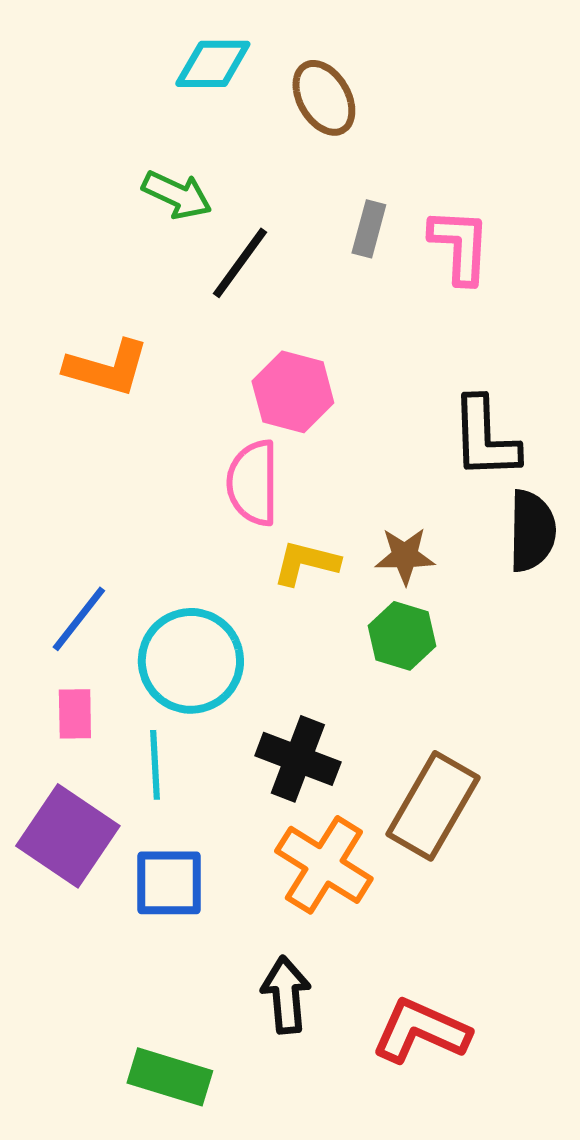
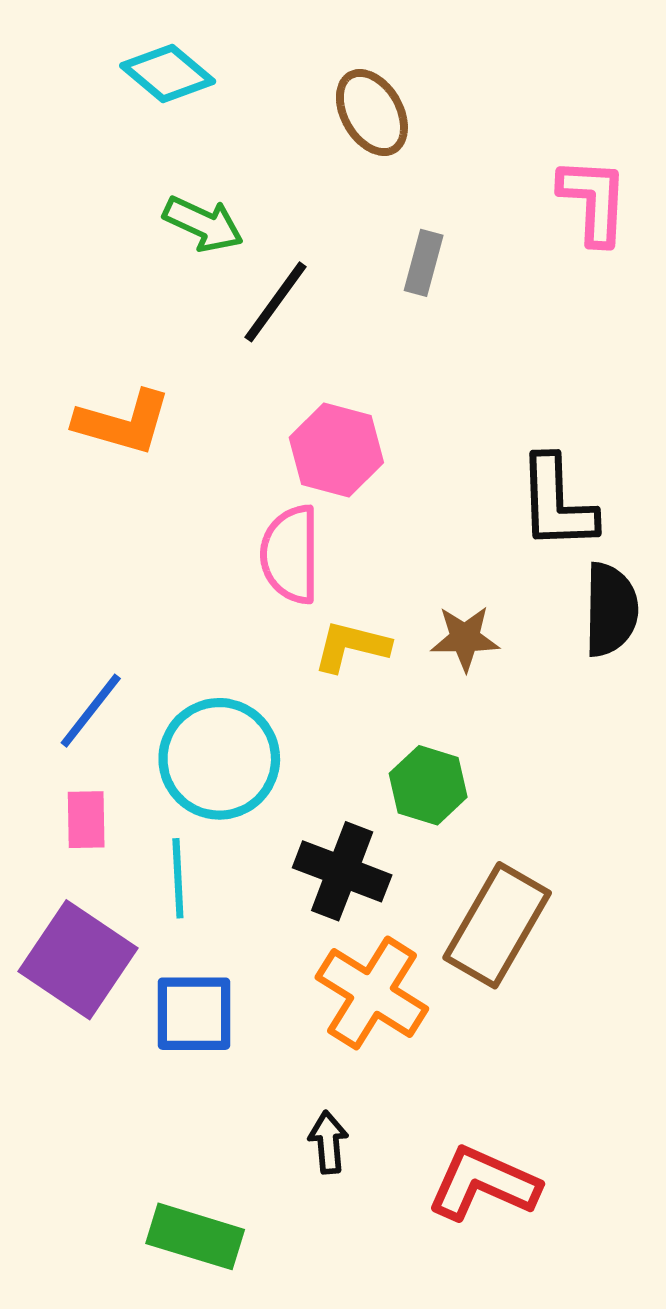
cyan diamond: (213, 64) -> (168, 73), moved, turned 40
pink L-shape: (460, 246) -> (594, 201), moved
green hexagon: (402, 636) -> (428, 785), moved
black arrow: (286, 995) -> (328, 1142), size x0.7

